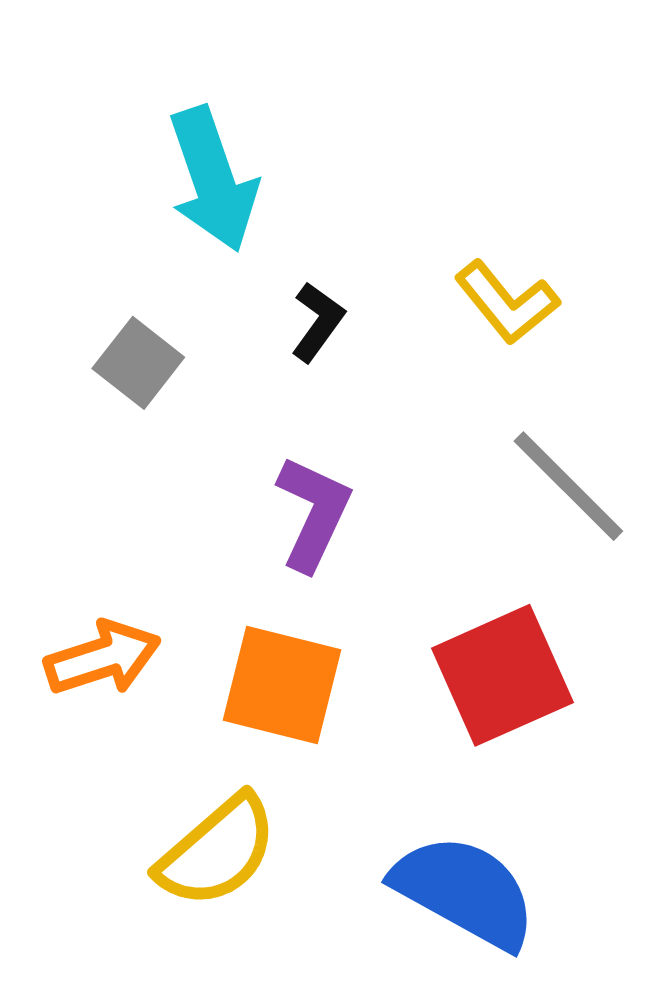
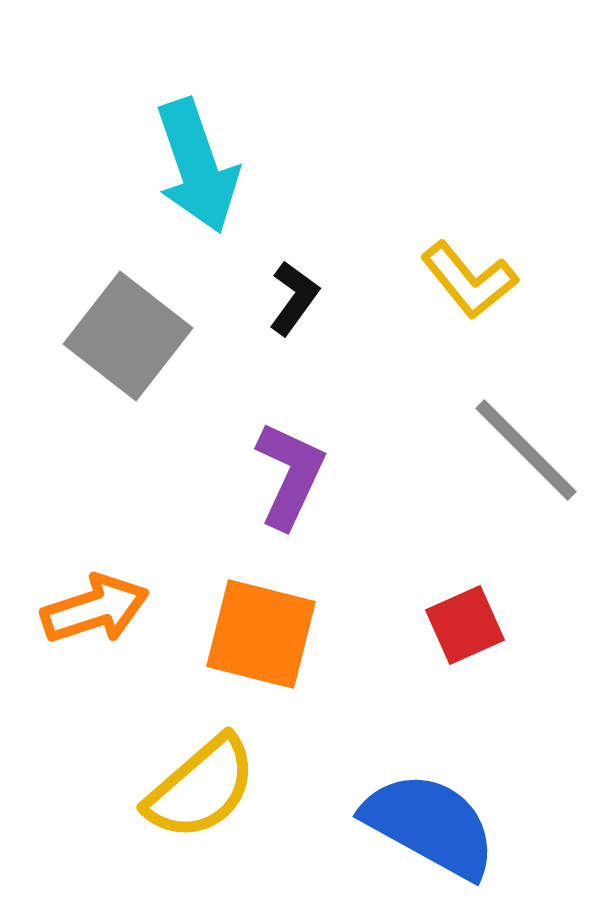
gray square: (138, 363) -> (128, 336), size x1.5
red square: (502, 675) -> (465, 625), size x0.6

